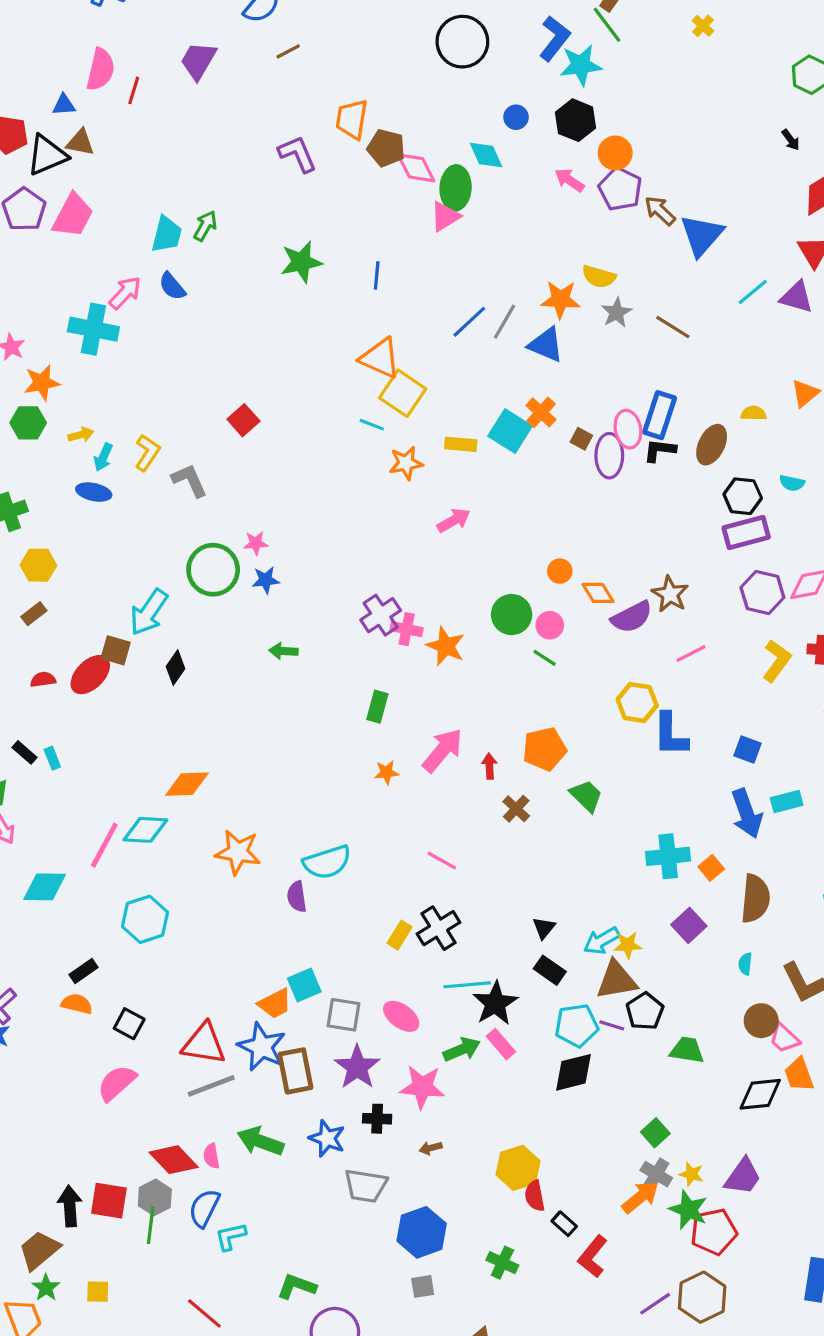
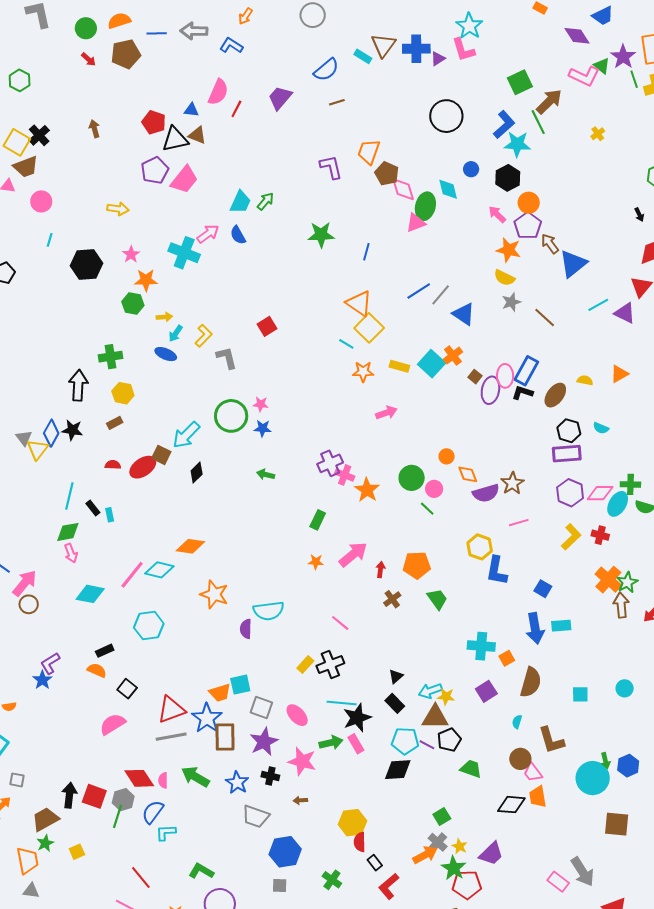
orange star: (560, 300) -> (509, 250), moved
red triangle: (204, 1044) -> (171, 710), turned -40
yellow square: (98, 1292) -> (77, 852), turned -35

